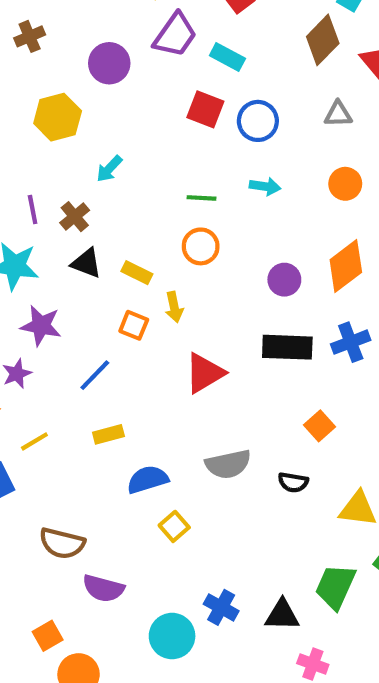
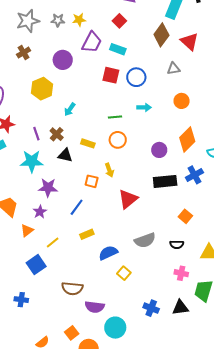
yellow rectangle: (137, 273) -> (88, 143), moved
cyan circle: (172, 636) -> (115, 328), moved
pink cross: (313, 664) -> (181, 273), moved

